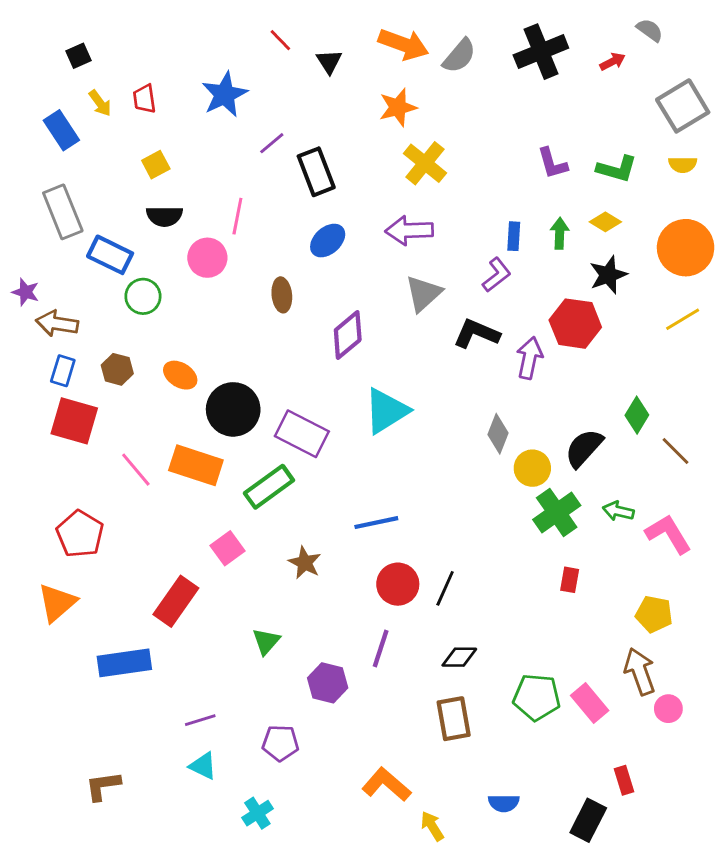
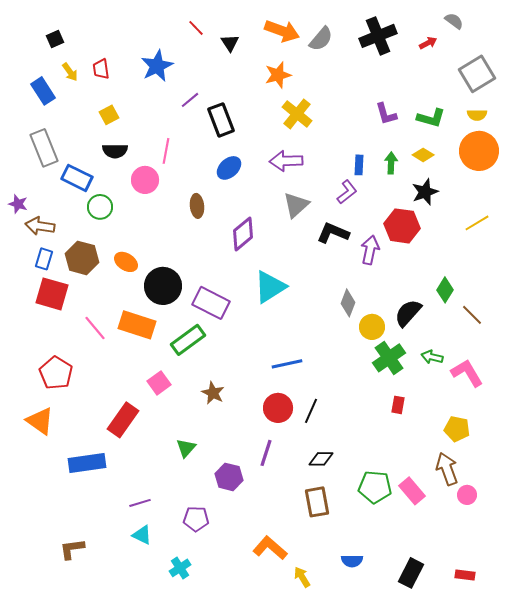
orange circle: (686, 248) -> (479, 151), moved
brown hexagon: (117, 369) -> (82, 258), size x1.5
blue line: (376, 523) -> (287, 364), moved
orange triangle: (57, 603) -> (40, 421), turned -44
red rectangle: (624, 780) -> (465, 575), moved, turned -66

